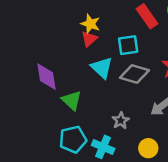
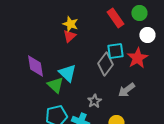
cyan square: (128, 45) -> (115, 51), moved
cyan triangle: (102, 68) -> (67, 73), moved
gray diamond: (134, 74) -> (105, 64), turned -70

